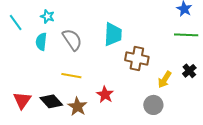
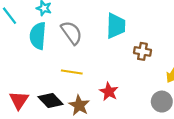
cyan semicircle: (41, 42) -> (38, 36), size x1.4
brown cross: (137, 58) -> (142, 51), size x0.7

